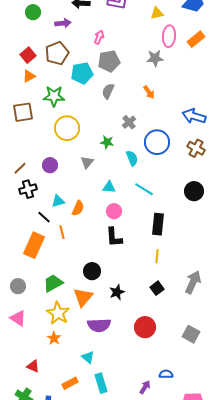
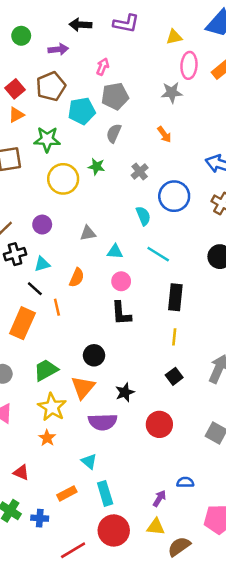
green star: (107, 142) -> (96, 167), moved
gray triangle: (87, 162) -> (88, 233), moved, turned 40
cyan triangle: (58, 201) -> (42, 264), moved
black star: (117, 292) -> (125, 392), moved

